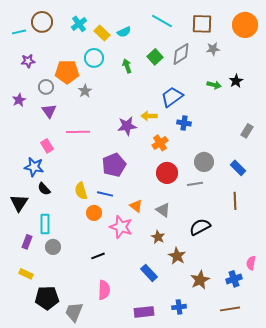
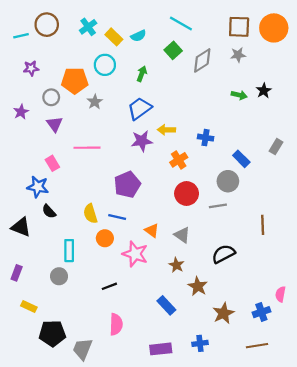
brown square: (202, 24) -> (239, 27), moved
green square: (155, 57) -> (173, 50), moved
green arrow: (127, 66) -> (142, 74), turned 40
blue trapezoid: (172, 97) -> (140, 108), moved
blue rectangle: (238, 168) -> (241, 159), moved
black triangle: (19, 203) -> (21, 227), turned -42
cyan rectangle: (45, 224) -> (69, 251), moved
purple rectangle: (27, 242) -> (17, 273), moved

